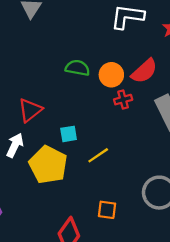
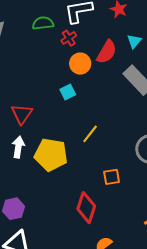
green semicircle: (78, 68) -> (43, 23), moved
red cross: (123, 100) -> (69, 38), moved
cyan square: (69, 134) -> (68, 92), moved

